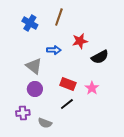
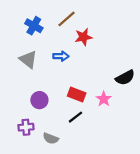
brown line: (59, 17) -> (67, 19), turned 30
red star: (80, 41) -> (83, 37), moved
black semicircle: (100, 57) -> (125, 78), moved
gray triangle: (34, 66) -> (28, 60), moved

